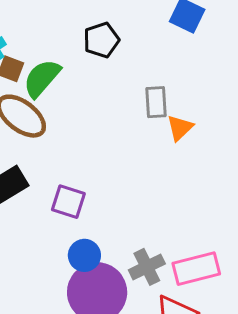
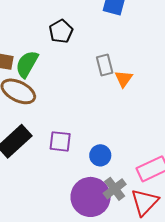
blue circle: (84, 255) -> (100, 155), moved
gray cross: (147, 267) -> (115, 189), moved

